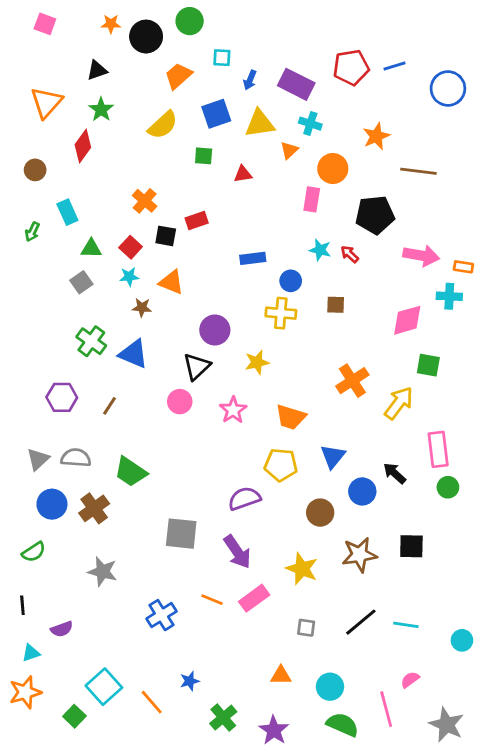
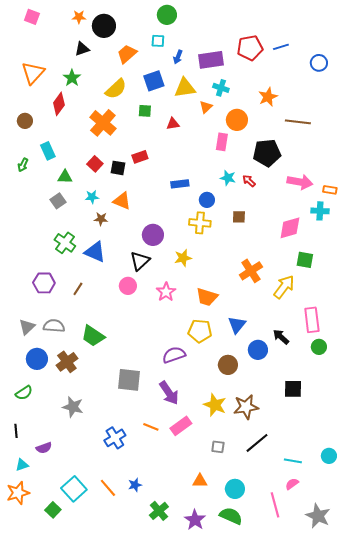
green circle: (190, 21) -> (167, 15), moved
black triangle: (97, 70) -> (82, 49), moved
purple rectangle: (296, 84) -> (211, 60), turned -35
blue circle: (448, 88) -> (319, 63), size x0.7
orange cross: (145, 201) -> (103, 123), moved, size x1.5
red square: (131, 247) -> (95, 164), moved
brown star: (359, 555) -> (246, 407), moved
cyan line: (406, 625) -> (293, 461), moved
orange line: (152, 702) -> (108, 488), moved
green semicircle: (343, 725) -> (231, 516), moved

